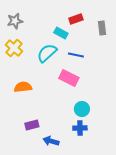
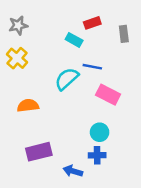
cyan semicircle: (47, 53) -> (67, 79), moved
pink rectangle: (69, 78) -> (108, 95), moved
purple rectangle: (32, 125) -> (39, 152), size x1.5
blue arrow: (51, 141) -> (73, 171), moved

